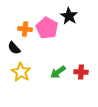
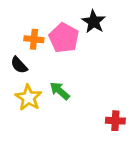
green arrow: (58, 72) -> (60, 91), moved, turned 77
red cross: (81, 72) -> (115, 121), moved

